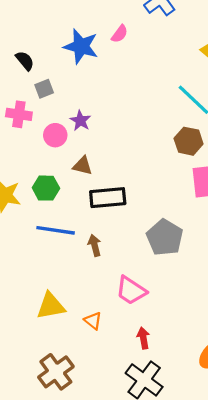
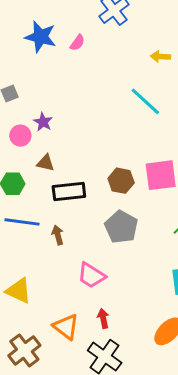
blue star: (81, 46) -> (40, 37), moved
brown hexagon: (189, 141) -> (121, 181), moved
yellow triangle: (51, 306) -> (19, 291), turned 36
orange triangle: (93, 321) -> (66, 327), moved, size x1.6

